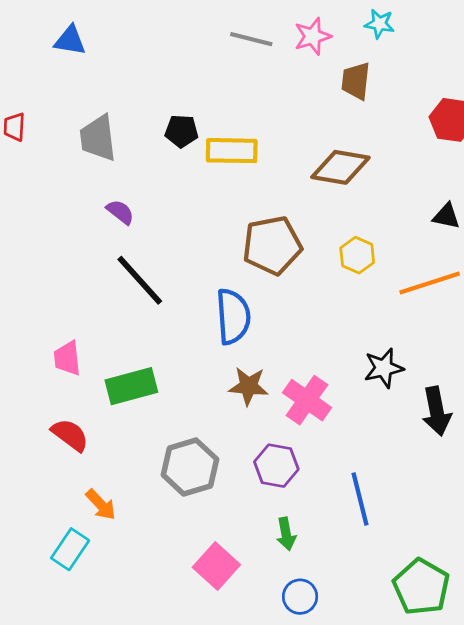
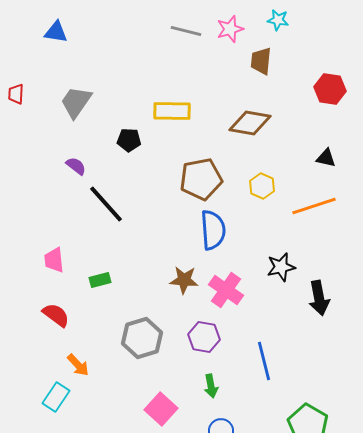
black pentagon: (182, 131) -> (129, 140), moved
gray trapezoid: (98, 138) -> (76, 102), turned 42
purple semicircle: (120, 212) -> (76, 166), moved
blue semicircle: (233, 316) -> (213, 230), moved
green rectangle: (131, 386) -> (100, 280), size x0.6

